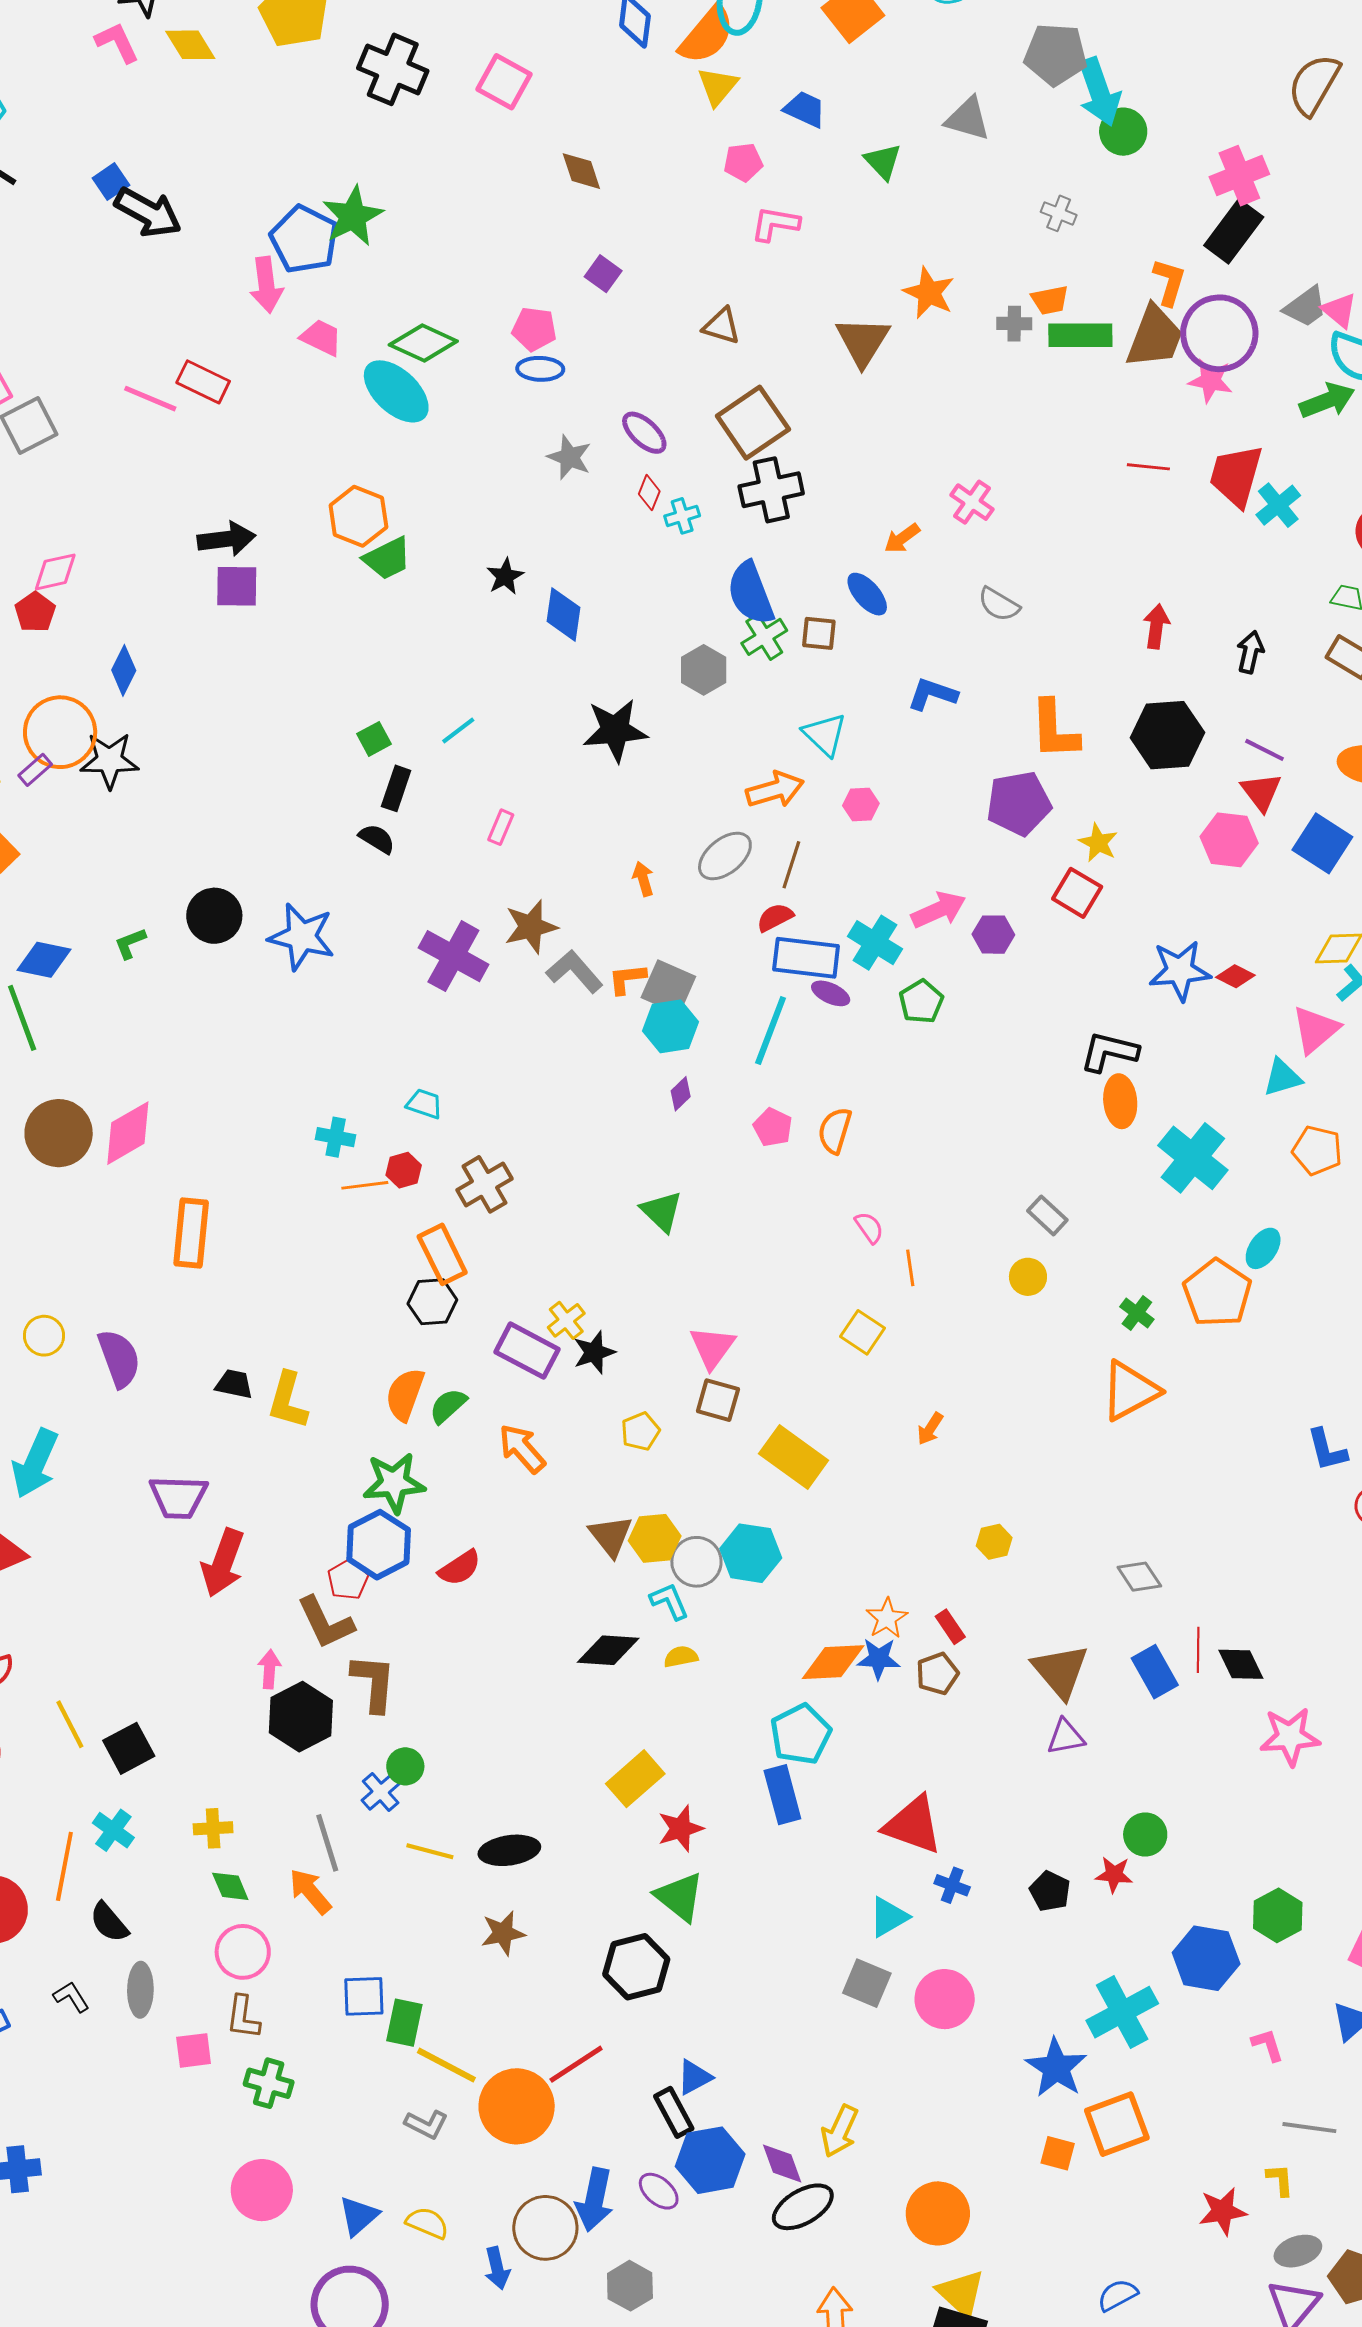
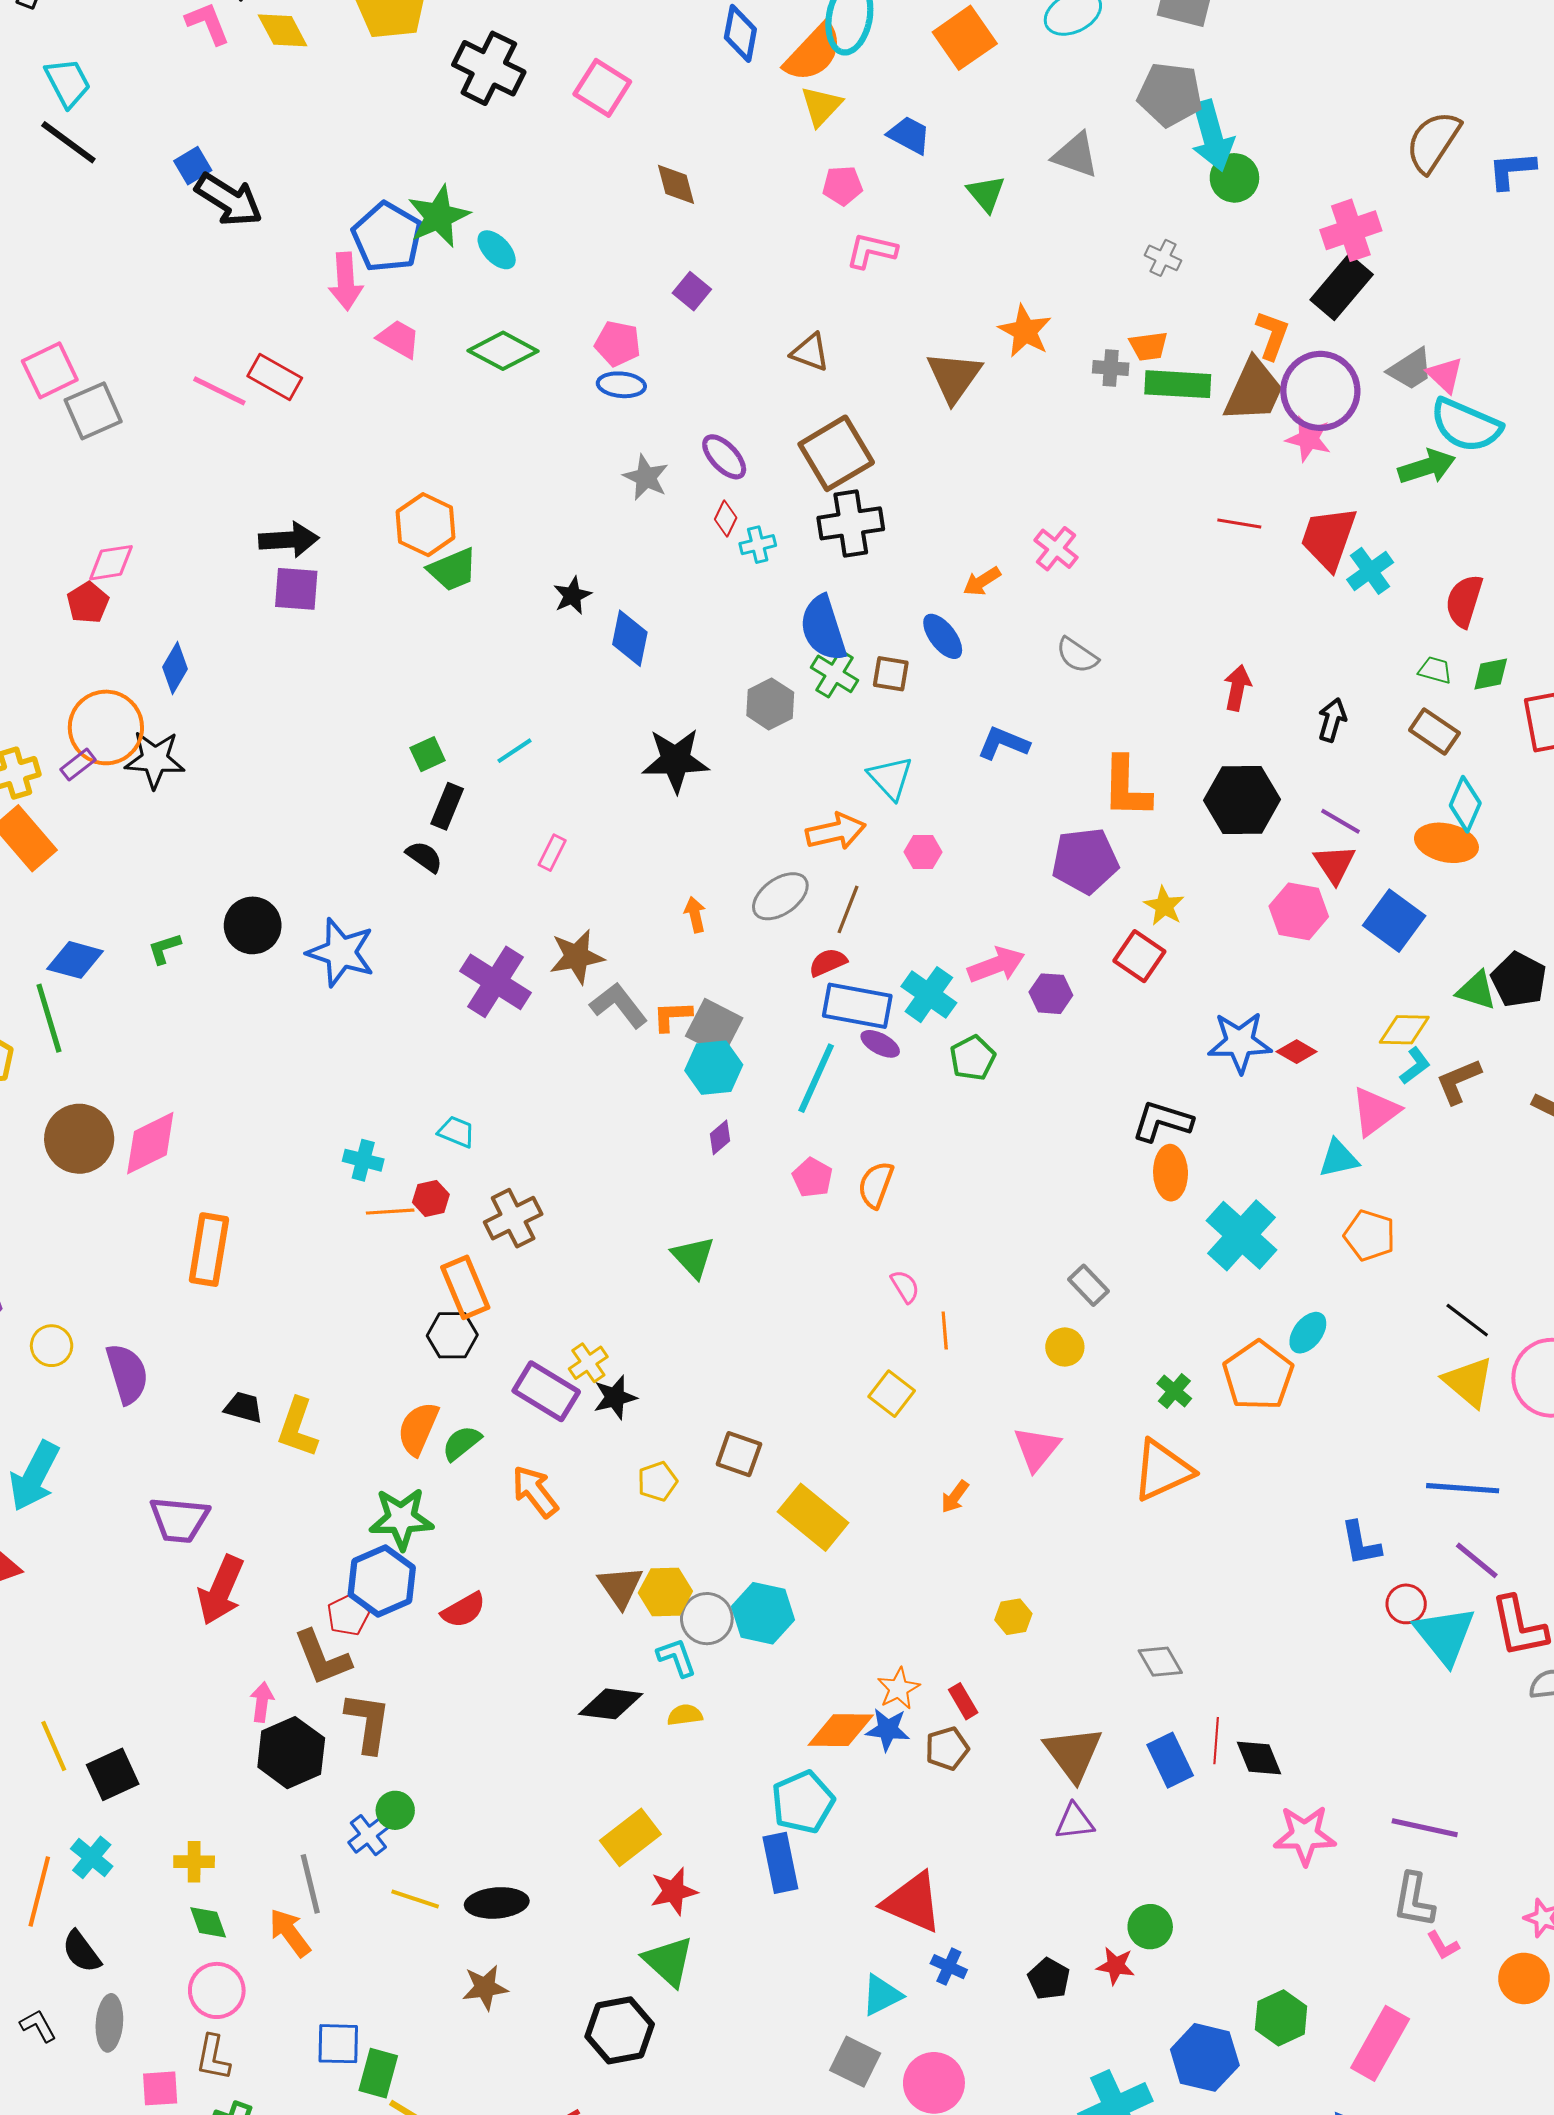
cyan ellipse: (396, 391) -> (497, 250), moved, size x0.6
green cross: (764, 637) -> (834, 674), turned -30
pink triangle: (712, 1347) -> (1037, 1449), moved

